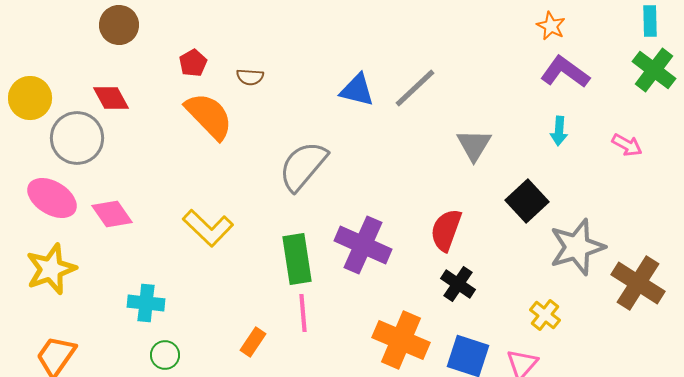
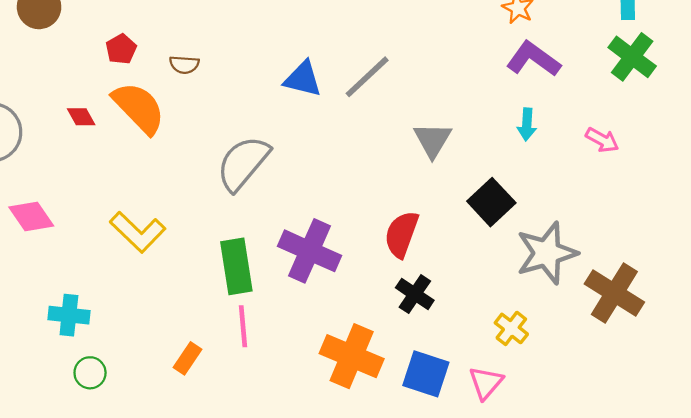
red diamond: (111, 98) -> (81, 117), moved, size x0.7

